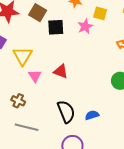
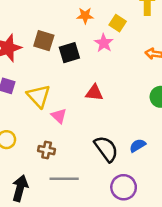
yellow square: (100, 13) -> (118, 23), turned 32
red triangle: (61, 71) -> (94, 93), moved

